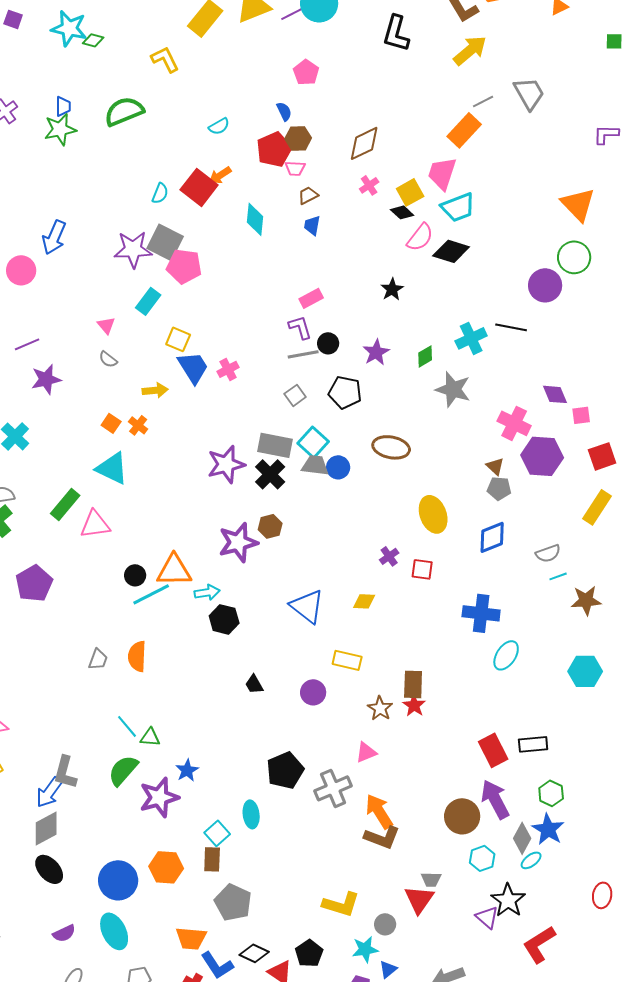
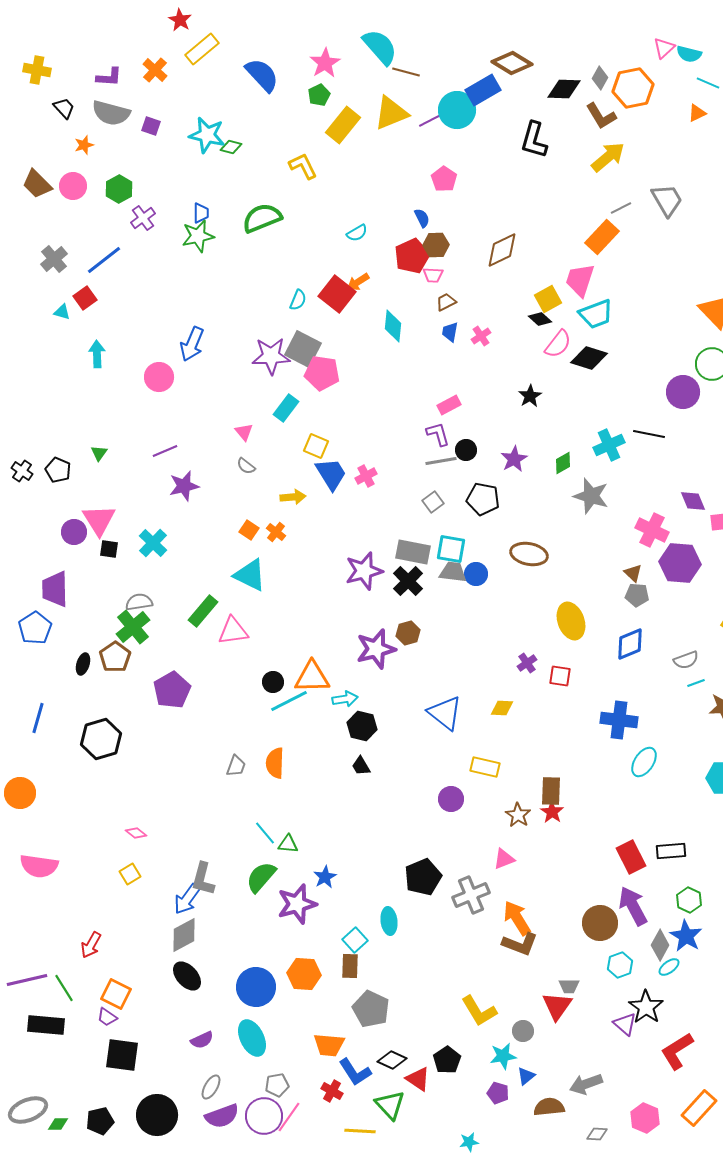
pink cross: (369, 185) -> (481, 336), moved
cyan square: (313, 442) -> (451, 549), turned -32
black trapezoid: (254, 684) -> (361, 766), moved
yellow L-shape: (341, 904) -> (479, 1011), turned 42

